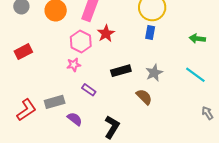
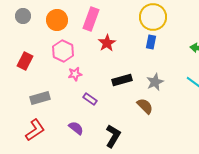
pink hexagon: (81, 42) -> (63, 51), moved
red rectangle: (23, 52) -> (25, 61), turned -36
gray rectangle: (55, 102) -> (40, 98), moved
red L-shape: (26, 110) -> (35, 130), moved

